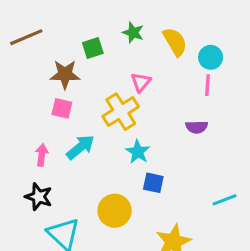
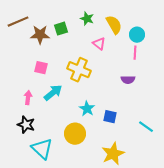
brown star: (65, 74) -> (40, 35), moved
pink triangle: (141, 82) -> (99, 44), moved, turned -32
yellow cross: (121, 112) -> (79, 70), turned -35
cyan star: (138, 152) -> (87, 109), moved
blue square: (153, 183) -> (110, 117), moved
cyan line: (225, 200) -> (146, 127), turned 56

